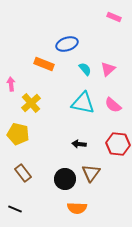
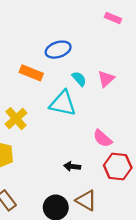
cyan triangle: (83, 103) -> (63, 103), moved
pink semicircle: (113, 105) -> (103, 138), moved
brown triangle: (91, 173) -> (86, 200), turned -36

